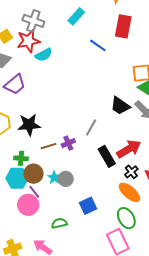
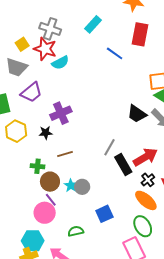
red star: (28, 41) -> (45, 49), turned 30
black star: (29, 125) -> (46, 133), size x0.6
gray line: (91, 127) -> (110, 147), moved
purple cross: (68, 143) -> (61, 113), moved, size x1.5
cyan hexagon: (17, 178) -> (33, 241), moved

